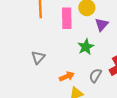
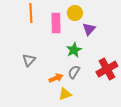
gray semicircle: (95, 75) -> (74, 72), moved

